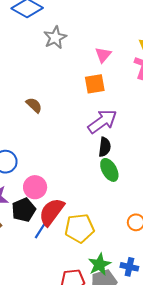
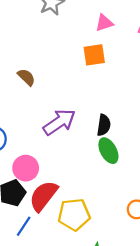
pink triangle: (103, 55) -> (104, 23), turned 30
purple arrow: (102, 121) -> (59, 122), moved
blue line: (41, 230) -> (24, 226), moved

